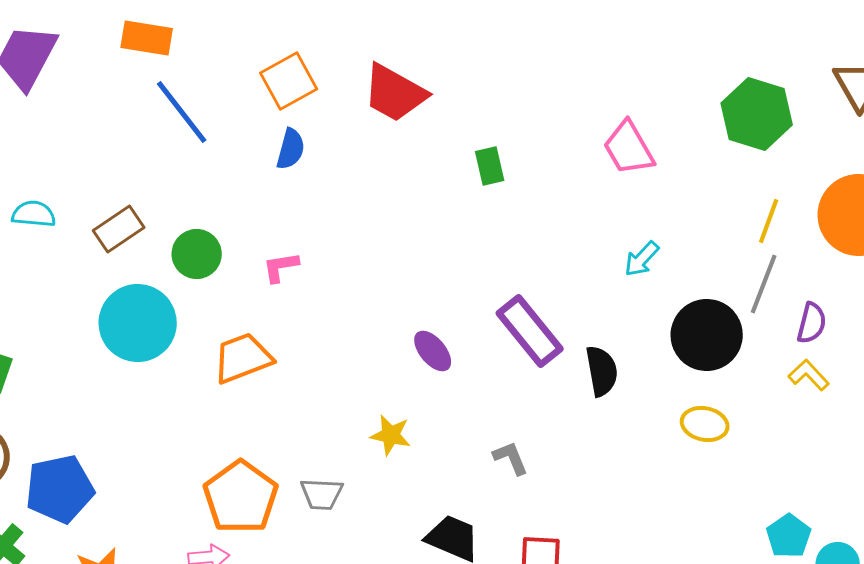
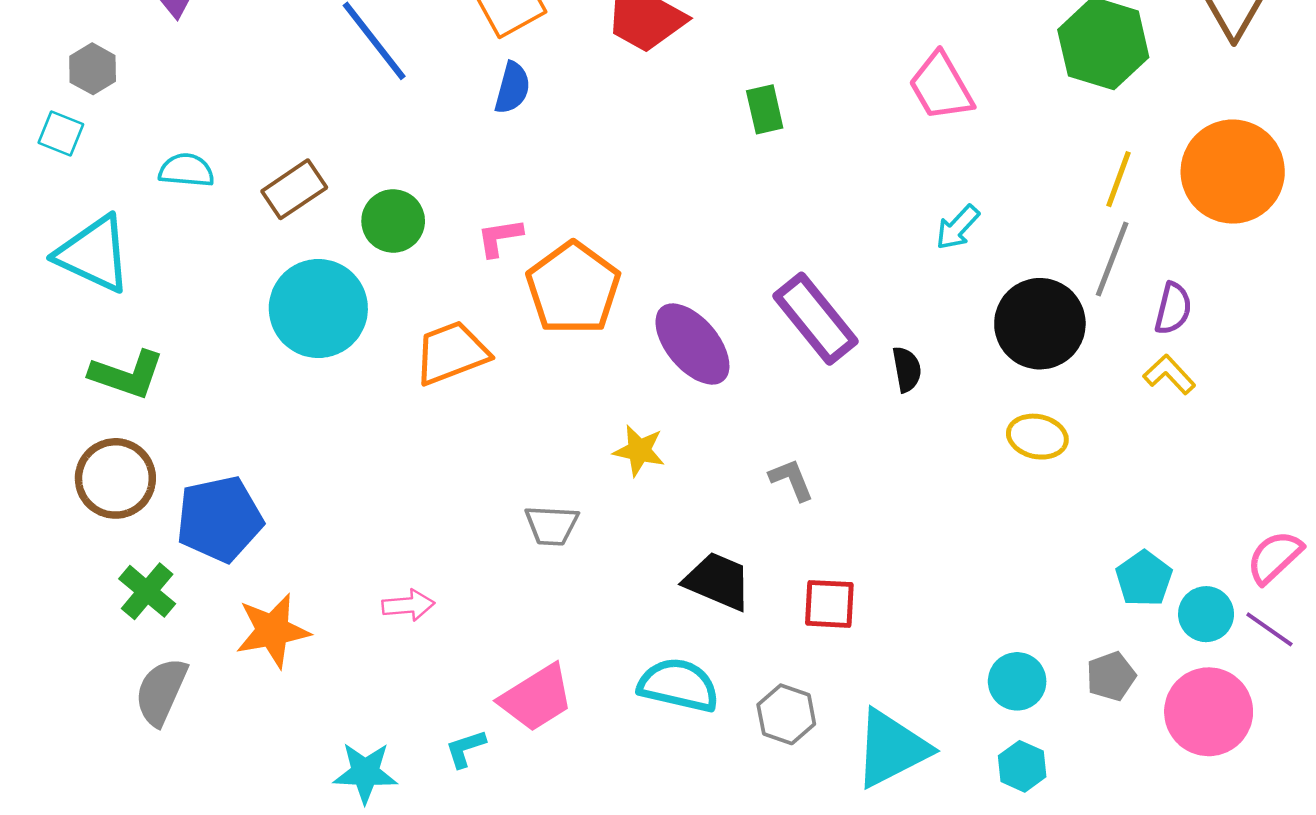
purple ellipse: (433, 351) -> (692, 344), size x1.6
black semicircle: (602, 371) -> (907, 369), size x0.7
orange pentagon: (241, 497) -> (573, 288), moved

